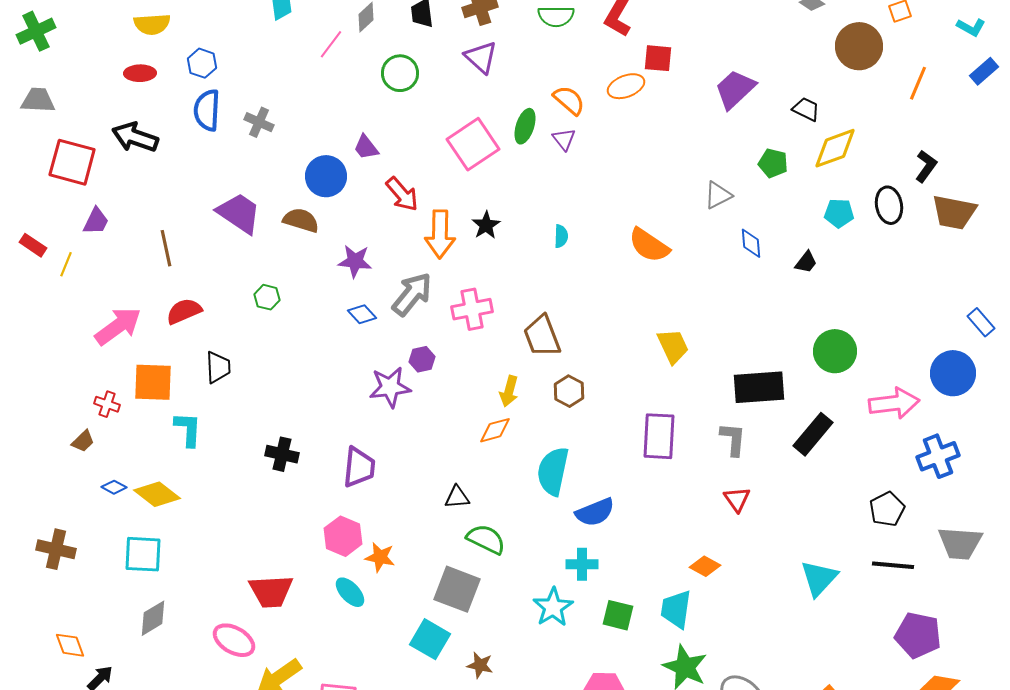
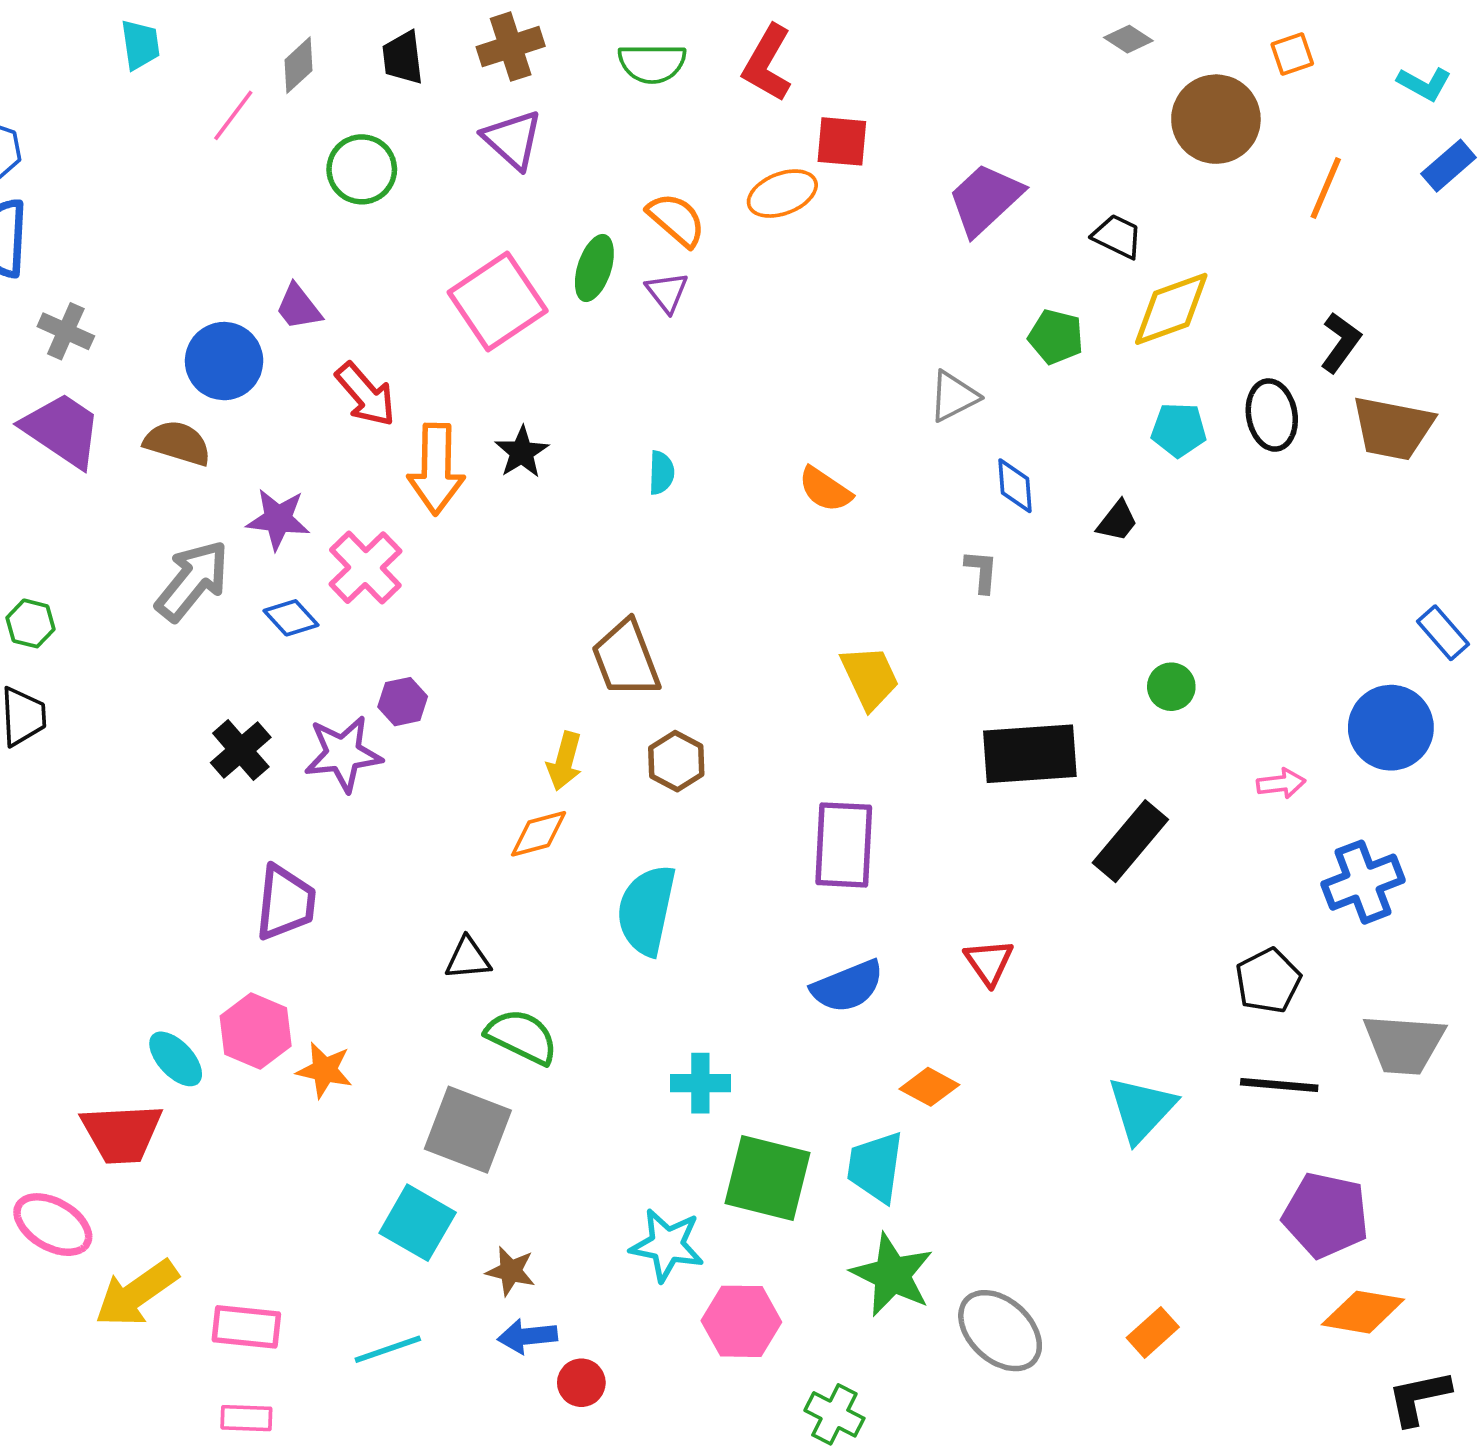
gray cross: (259, 122) -> (66, 331), moved
orange semicircle: (649, 245) -> (825, 489), size x0.7
gray arrow: (412, 294) -> (192, 581), moved
green hexagon: (267, 297) -> (30, 623), moved
pink cross: (472, 309) -> (365, 568), moved, turned -33
green circle: (835, 351) -> (1171, 687), size x0.6
pink arrow: (894, 403) -> (1281, 783), size x0.5
gray L-shape: (733, 439) -> (981, 571), moved, size x0.7
black cross: (282, 454) -> (241, 750), moved, turned 36
blue semicircle: (595, 512) -> (847, 986), moved
cyan ellipse: (350, 592) -> (176, 1059), moved
cyan star: (553, 607) -> (667, 1245), moved, turned -30
green square: (618, 615) -> (767, 1178), size x1.5

